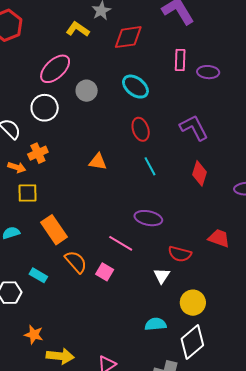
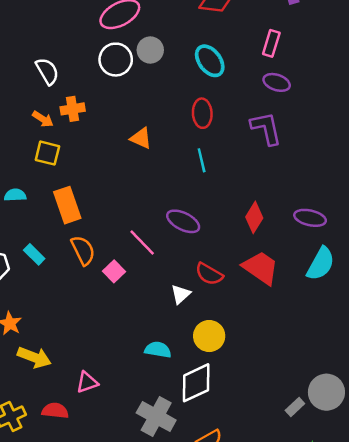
purple ellipse: (208, 72) -> (277, 82), moved
white circle: (45, 108) -> (116, 60), moved
red diamond: (199, 173) -> (254, 217), moved
red trapezoid: (219, 238) -> (261, 268), size x1.4

